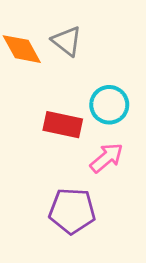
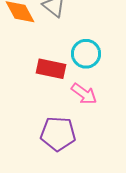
pink arrow: (107, 158) -> (84, 94), turned 76

